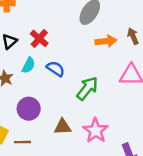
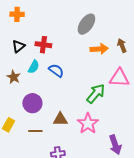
red cross: (39, 38) -> (43, 45), turned -35
green arrow: (87, 88) -> (96, 94), moved
brown line: (22, 142) -> (35, 131), moved

